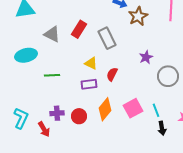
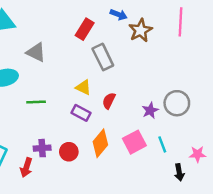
red rectangle: (79, 29) -> (85, 29), moved
purple star: (146, 57) -> (150, 110), moved
purple rectangle: (89, 84) -> (81, 113), turned 35
black arrow: (162, 128) -> (179, 172), moved
red arrow: (44, 129) -> (26, 168), turned 49

